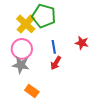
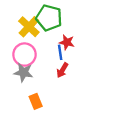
red star: (82, 43) -> (67, 42), moved
orange rectangle: (32, 91) -> (36, 101), turned 32

